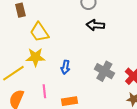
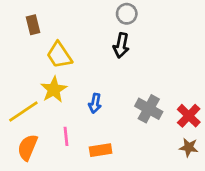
black arrow: (95, 25) -> (121, 45), moved, turned -84
yellow star: (35, 57) -> (54, 90), turned -30

